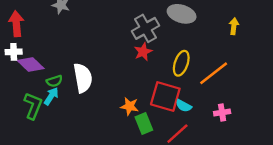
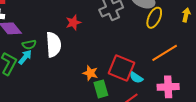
red star: (143, 52) -> (73, 23), moved
yellow ellipse: (181, 63) -> (154, 18), moved
pink cross: (222, 113) -> (168, 87), size x1.5

